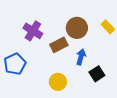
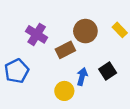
blue arrow: (81, 57) -> (82, 77), moved
black square: (97, 74) -> (108, 71), moved

